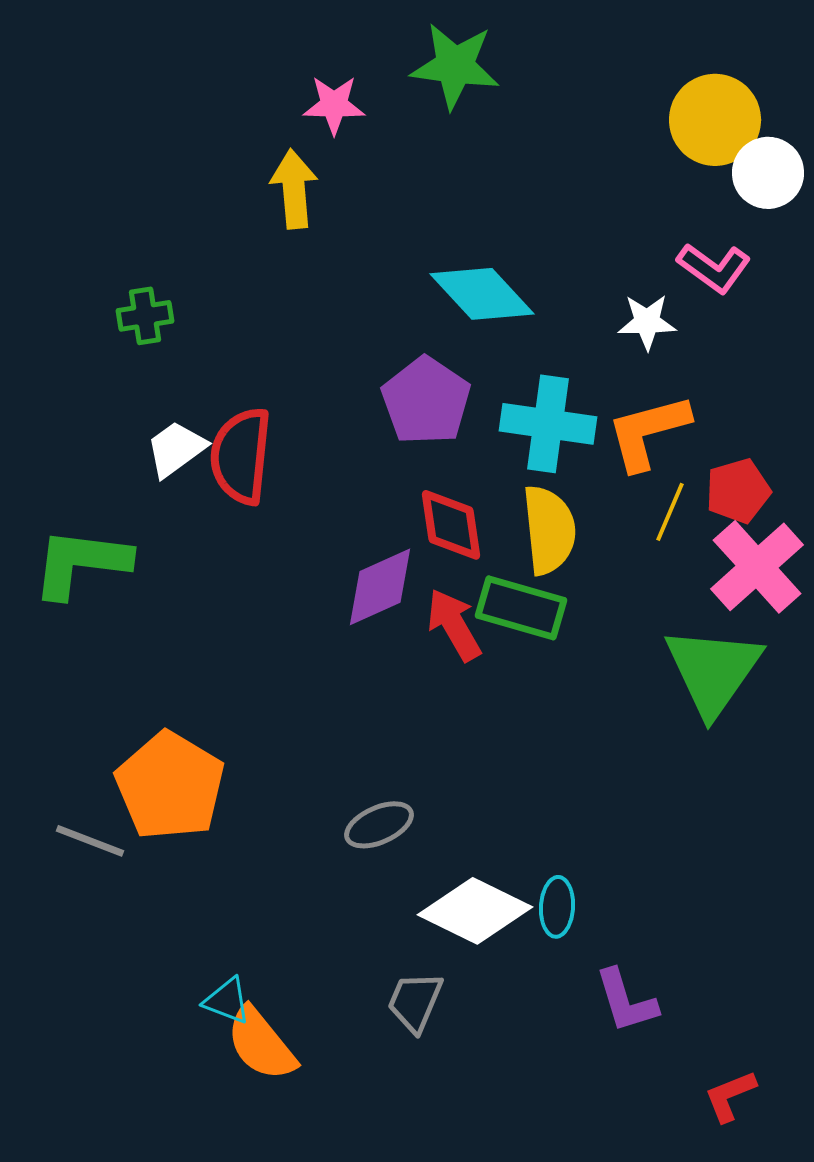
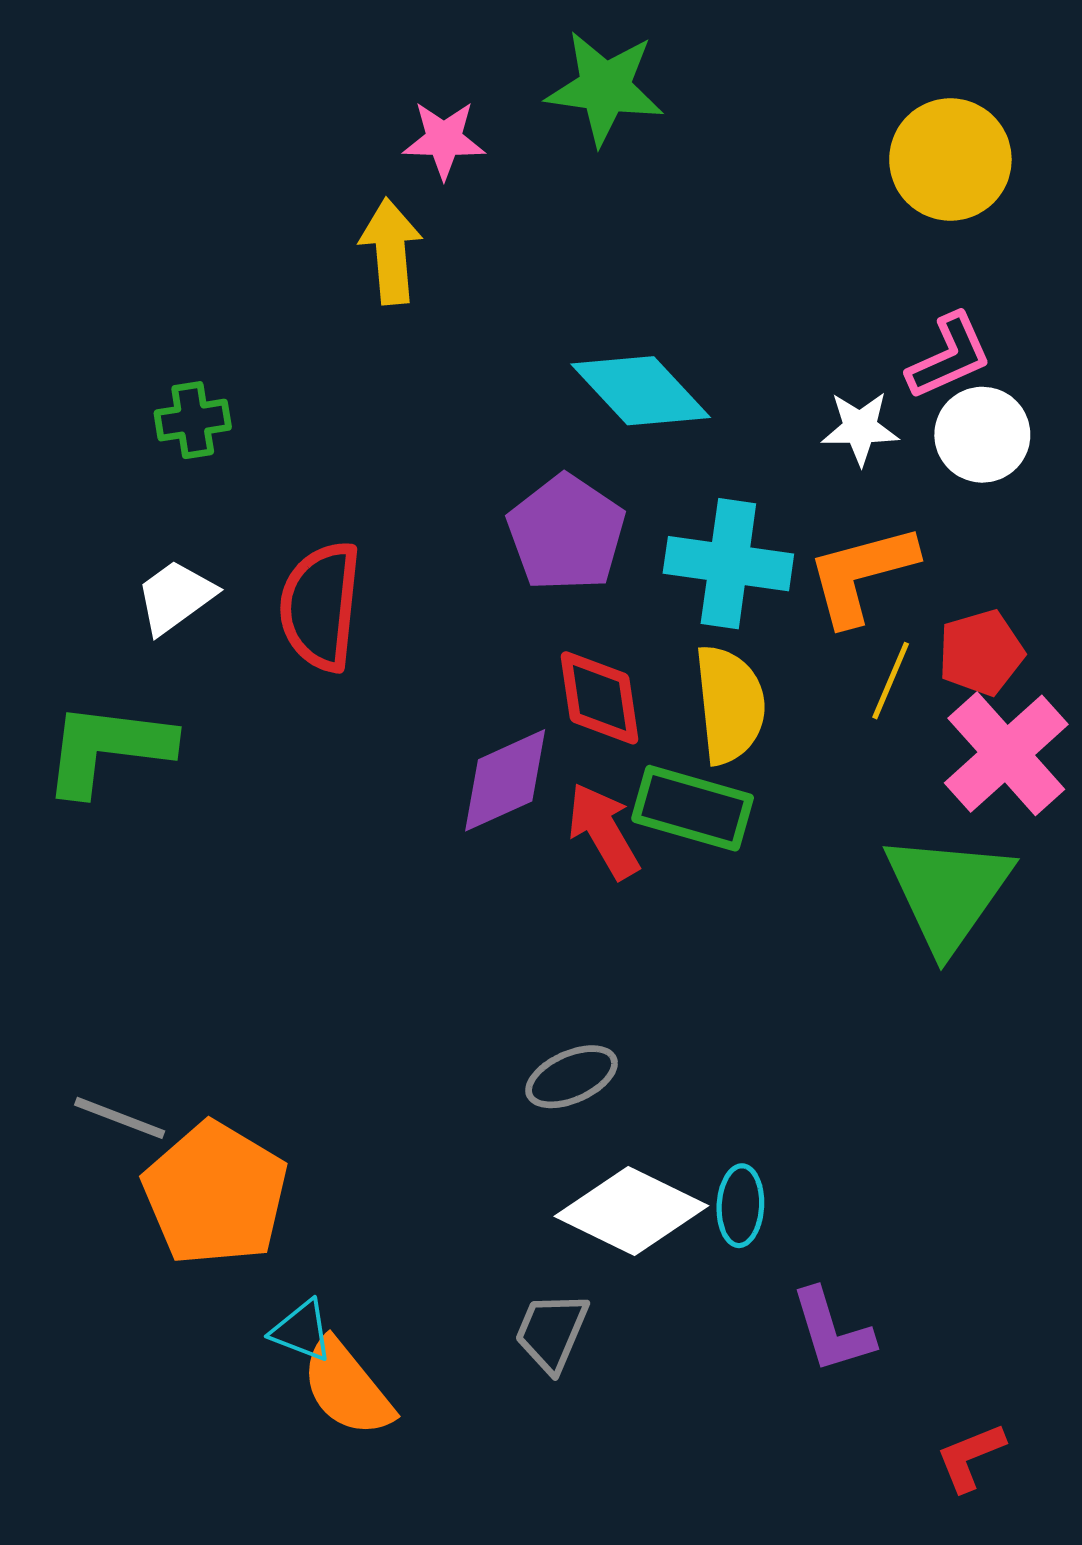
white circle: (768, 173) -> (982, 435), moved
pink L-shape: (714, 268) -> (949, 356), turned -60
white trapezoid: (176, 449) -> (175, 597), moved
orange pentagon: (170, 786) -> (215, 1194), moved
gray ellipse: (379, 825) -> (572, 1077), moved

